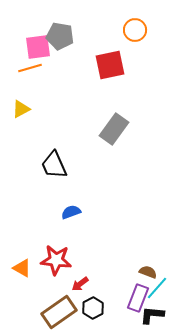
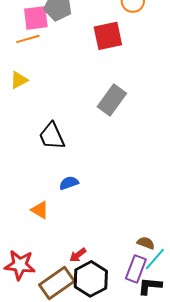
red star: (56, 260) -> (20, 265), moved
orange triangle: (22, 268) -> (40, 210), moved
black hexagon: (93, 308) -> (91, 279), size x1.6

